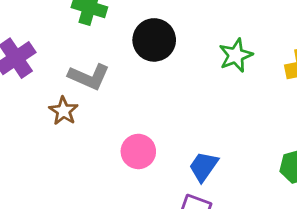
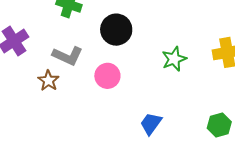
green star: (236, 55) -> (174, 59), moved
pink circle: (138, 151) -> (107, 76), moved

